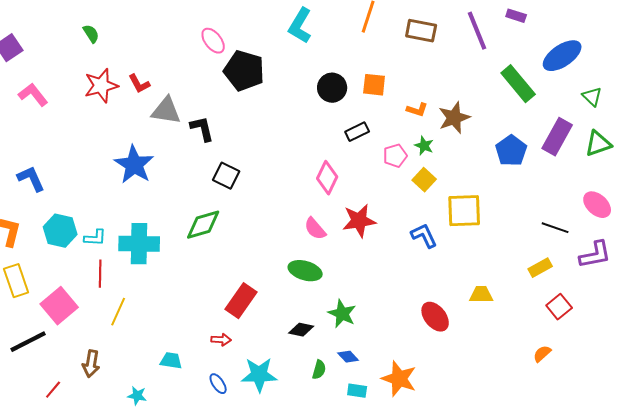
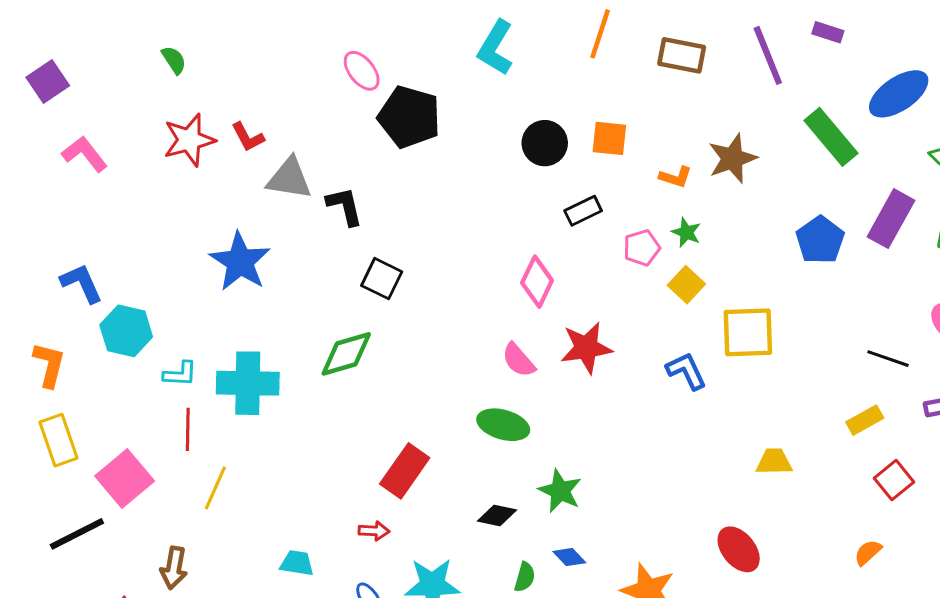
brown star: (454, 118) -> (732, 158), moved
cyan hexagon: (60, 231) -> (126, 331), moved
red ellipse: (435, 317) -> (739, 549), moved

